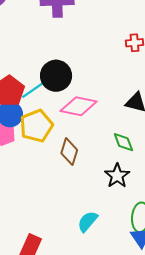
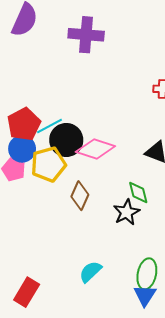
black circle: (56, 76) -> (66, 140), moved
black star: (117, 176) -> (127, 212), moved

